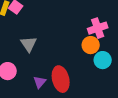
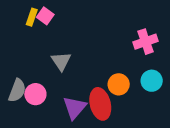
orange circle: (91, 45) -> (119, 84), moved
purple triangle: (40, 82) -> (75, 108), size x1.5

